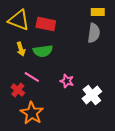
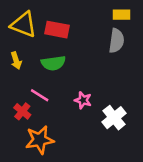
yellow arrow: (21, 49) -> (16, 61), moved
orange star: (32, 113) -> (40, 140), turned 30

